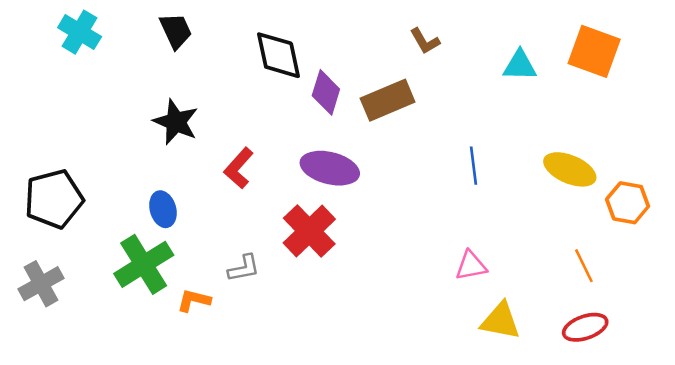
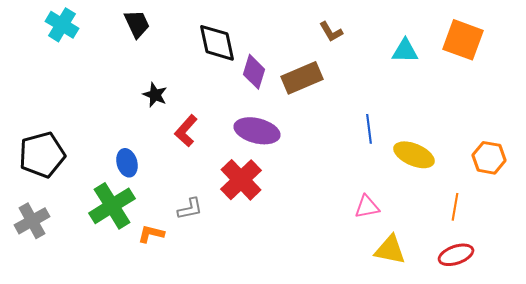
black star: (176, 122) -> (155, 95), moved, size x0.7
yellow ellipse: (570, 169) -> (414, 155), moved
orange line: (584, 266) -> (455, 207), turned 36

